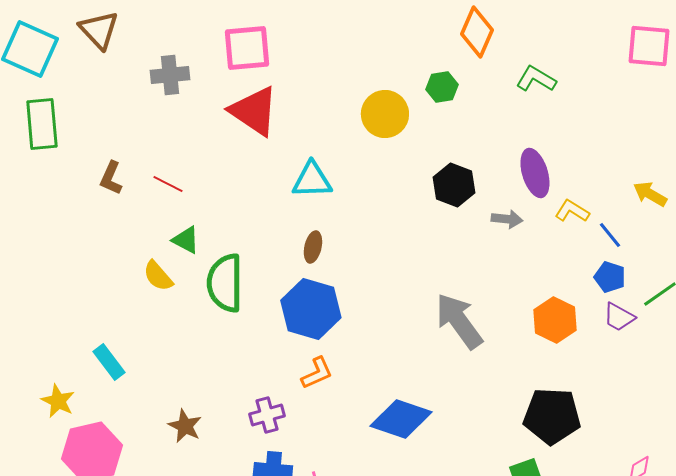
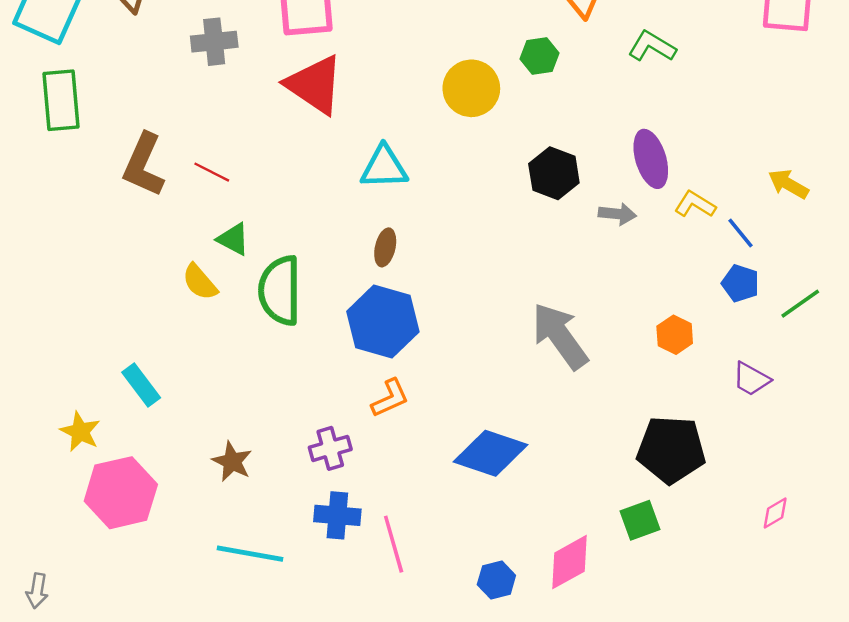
brown L-shape: (111, 178) -> (144, 165), size x1.6
purple trapezoid: (619, 317) -> (751, 379), moved
orange hexagon: (555, 320) -> (675, 335), size x0.7

